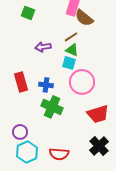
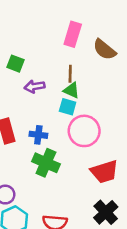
green square: (28, 13) -> (15, 64), moved
brown semicircle: (84, 18) -> (104, 50), moved
brown line: (71, 37) -> (70, 74), turned -56

